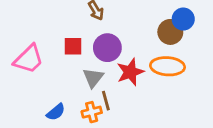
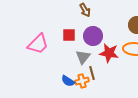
red star: (130, 72) -> (109, 53), turned 30
blue semicircle: (56, 112) -> (68, 81), moved, turned 72

